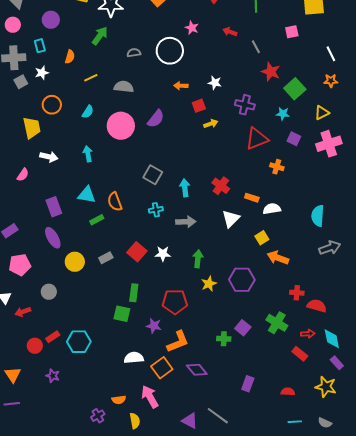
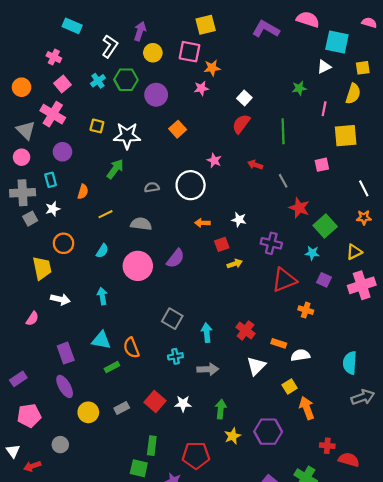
orange arrow: (278, 258) -> (307, 408), turned 50

